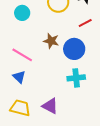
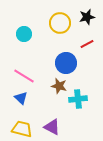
brown star: (51, 41) -> (59, 86), moved
blue circle: (74, 49) -> (66, 63), moved

